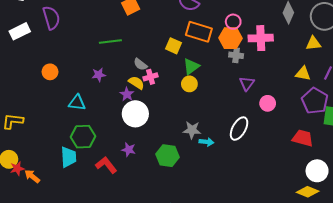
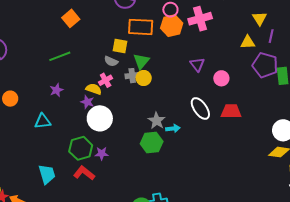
yellow triangle: (313, 43) -> (260, 19), moved, turned -42
gray cross: (236, 55) -> (132, 76), moved
gray semicircle: (140, 64) -> (111, 61), moved
white ellipse: (239, 129) -> (200, 108), turned -50
gray star: (192, 130) -> (157, 121), turned -30
green hexagon: (83, 137) -> (81, 148), moved
red trapezoid: (303, 138) -> (231, 111), moved
green hexagon: (168, 156) -> (152, 143), moved

